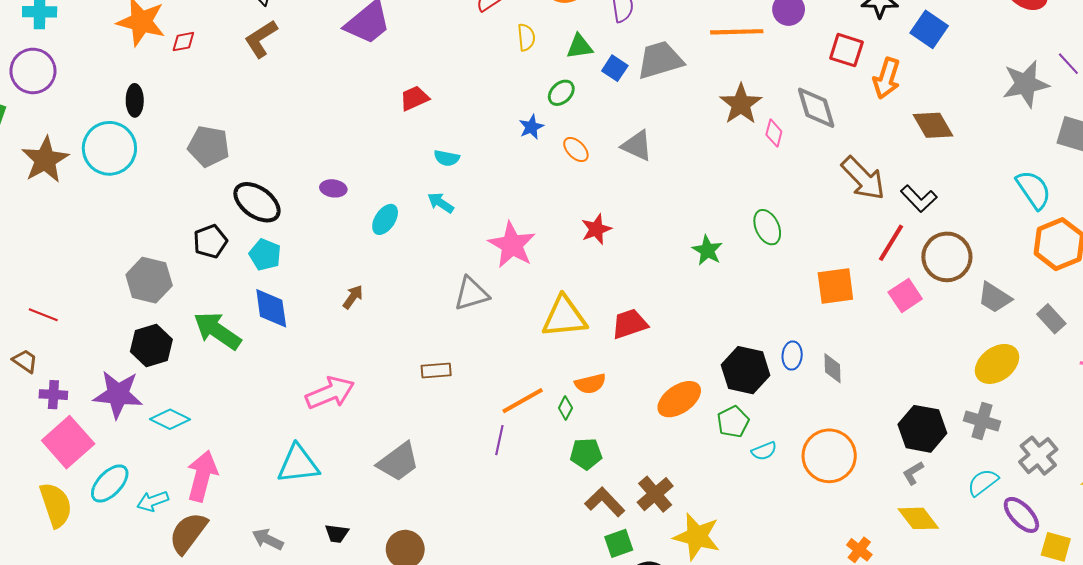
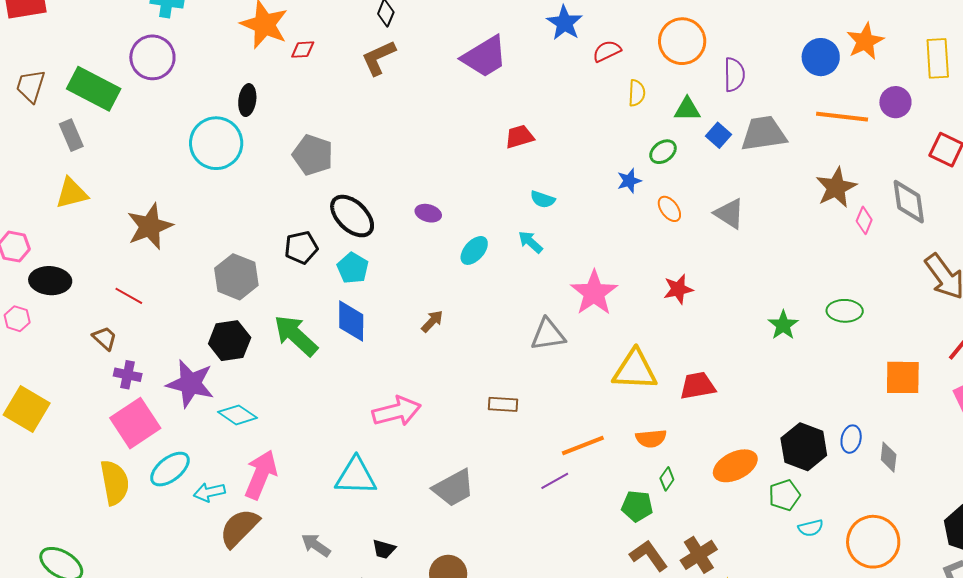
brown star: (45, 160) -> (150, 226), moved
green ellipse: (767, 227) -> (845, 311), turned -72
green diamond: (565, 408) -> (667, 479), moved
purple line: (499, 440) -> (555, 481), turned 40

